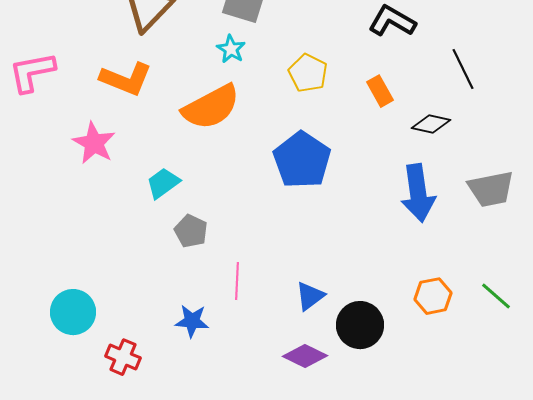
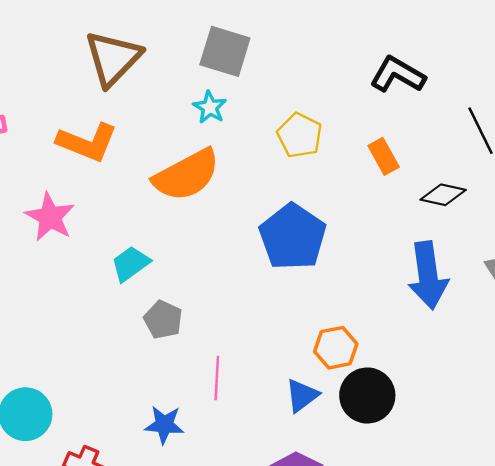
orange hexagon: (433, 296) -> (336, 348), moved
black circle: (360, 325) -> (367, 396), moved

